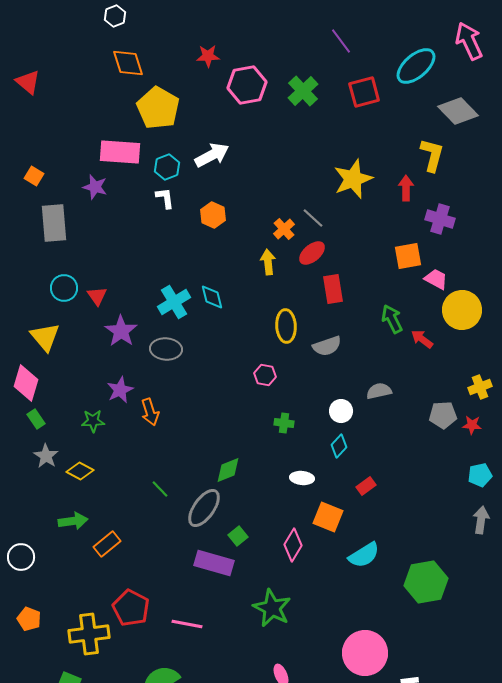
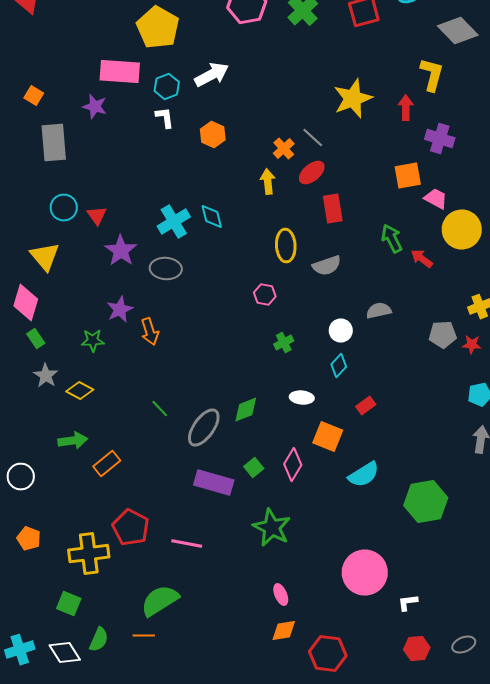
green cross: (284, 423) -> (284, 343), turned -36
green diamond: (228, 470) -> (246, 410), moved
green square: (238, 536) -> (254, 468), moved

